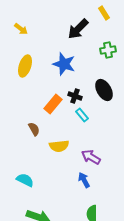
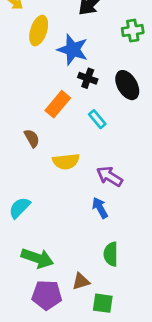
yellow ellipse: (25, 66) -> (39, 31), moved
black cross: (75, 96) -> (88, 78), moved
cyan semicircle: (25, 180) -> (20, 208), turned -72

